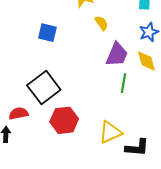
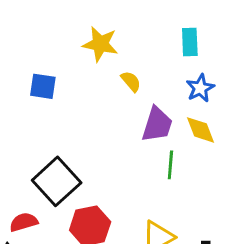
blue square: (47, 33) -> (43, 86), moved

